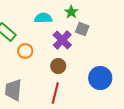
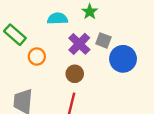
gray square: (82, 29) -> (103, 40), moved
blue circle: (100, 78) -> (123, 59), moved

